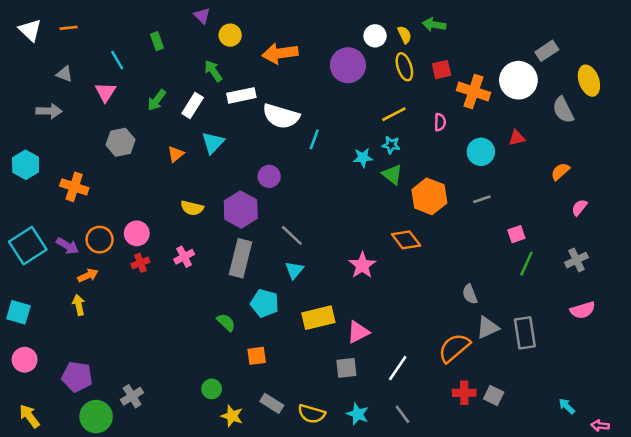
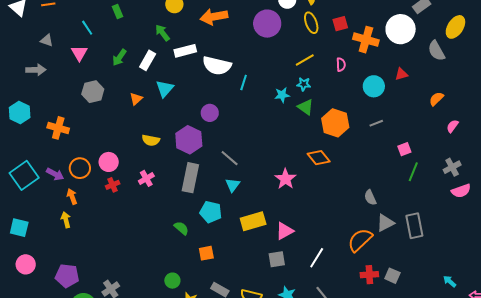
yellow ellipse: (589, 81) -> (455, 27), turned 55
orange arrow: (88, 275) -> (72, 196), turned -84
pink semicircle: (583, 310) -> (461, 191), moved

